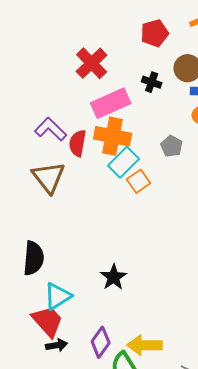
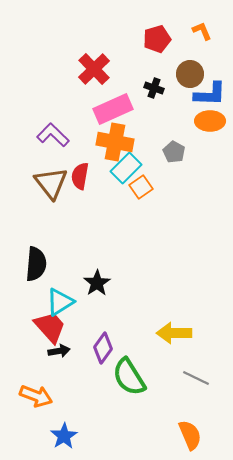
red semicircle: (78, 143) -> (80, 176), moved
black star: (114, 277) -> (97, 283), moved
yellow arrow: (145, 345) -> (174, 333), moved

